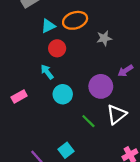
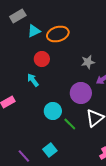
cyan triangle: (48, 26) -> (34, 31), moved
gray star: (104, 38) -> (88, 62), moved
cyan circle: (63, 94) -> (53, 111), moved

